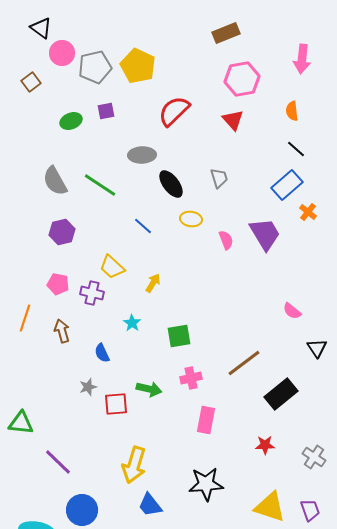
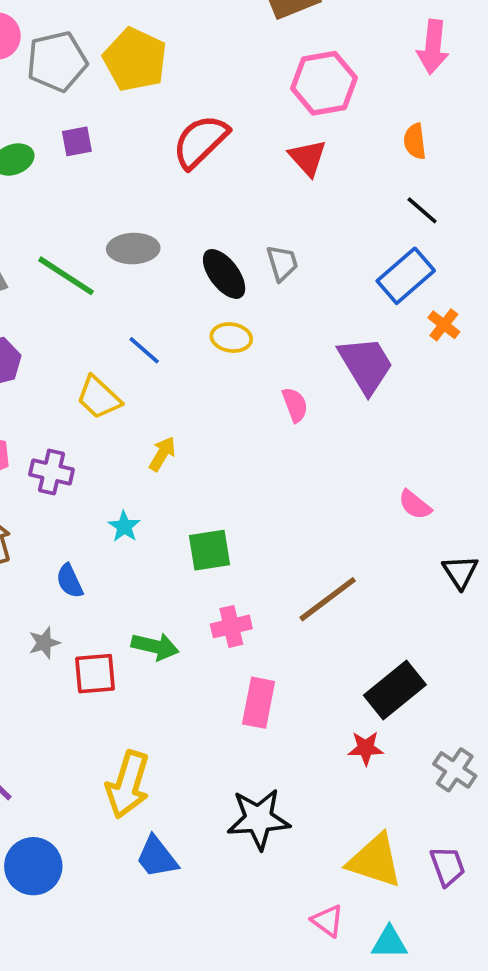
gray ellipse: (142, 155) -> (133, 249), moved
black ellipse: (171, 184) -> (224, 274), moved
pink semicircle: (226, 240) -> (295, 405), moved
yellow trapezoid: (112, 267) -> (99, 397), moved
black rectangle: (281, 394) -> (395, 690), moved

